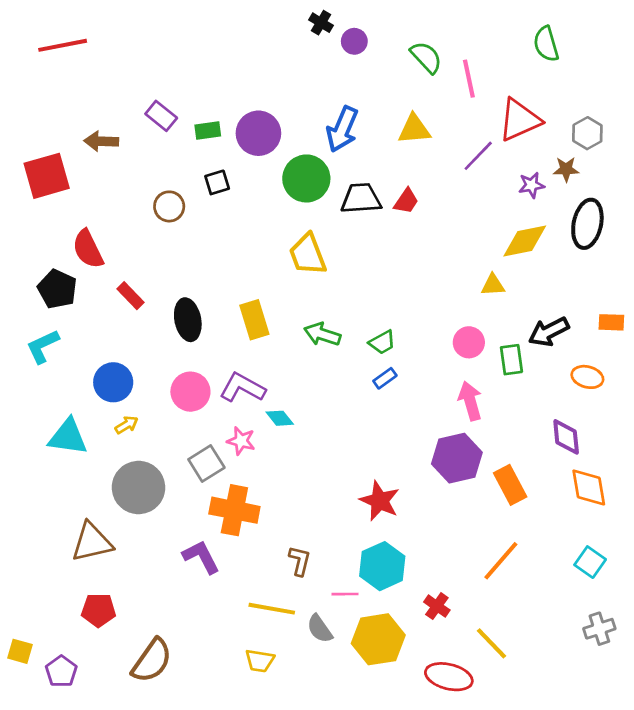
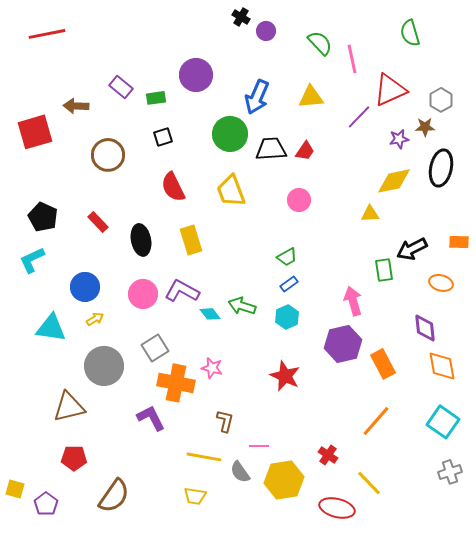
purple circle: (258, 133) -> (196, 75), moved
brown circle: (169, 206) -> (108, 155), moved, size x1.4
red semicircle: (88, 249) -> (173, 187), moved
green arrow: (322, 334) -> (242, 306), moved
pink circle: (469, 342) -> (299, 200), moved
pink star: (241, 441) -> (212, 368), moved
cyan square: (590, 562) -> (443, 422), size x1.4
cyan hexagon: (382, 566) -> (287, 317), moved, size x0.7

